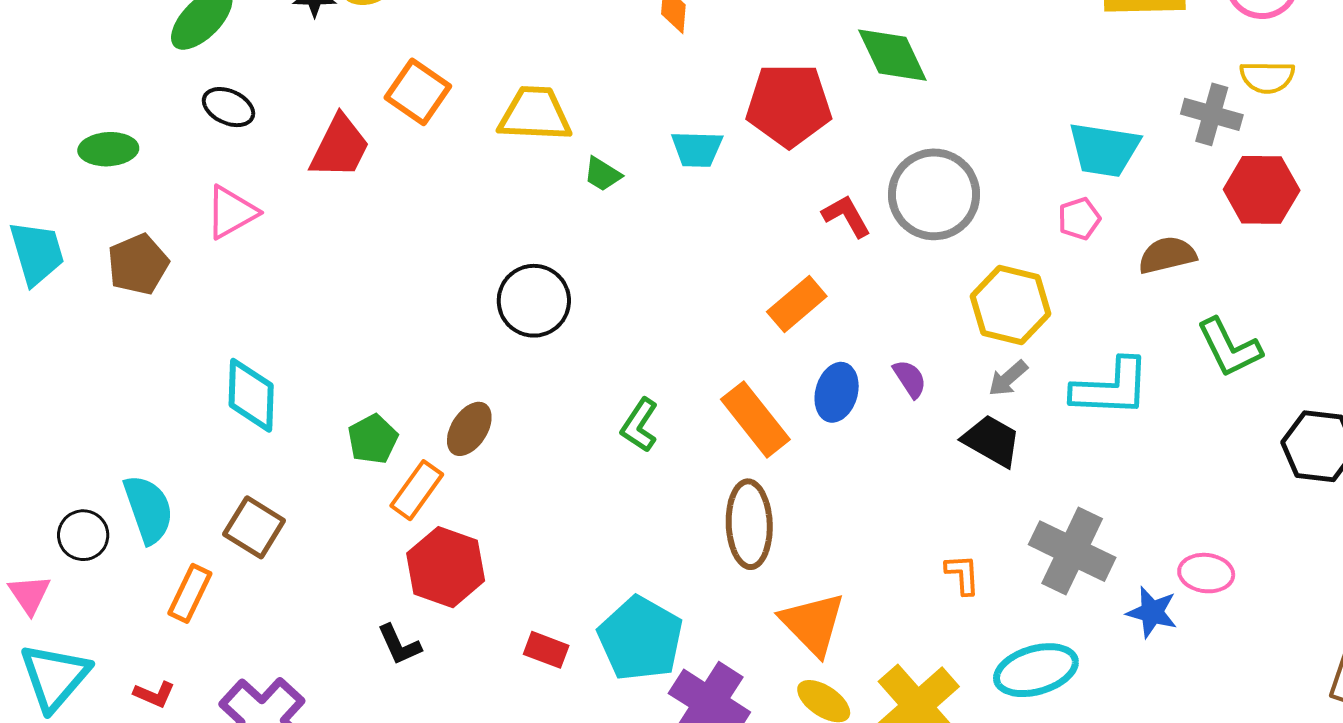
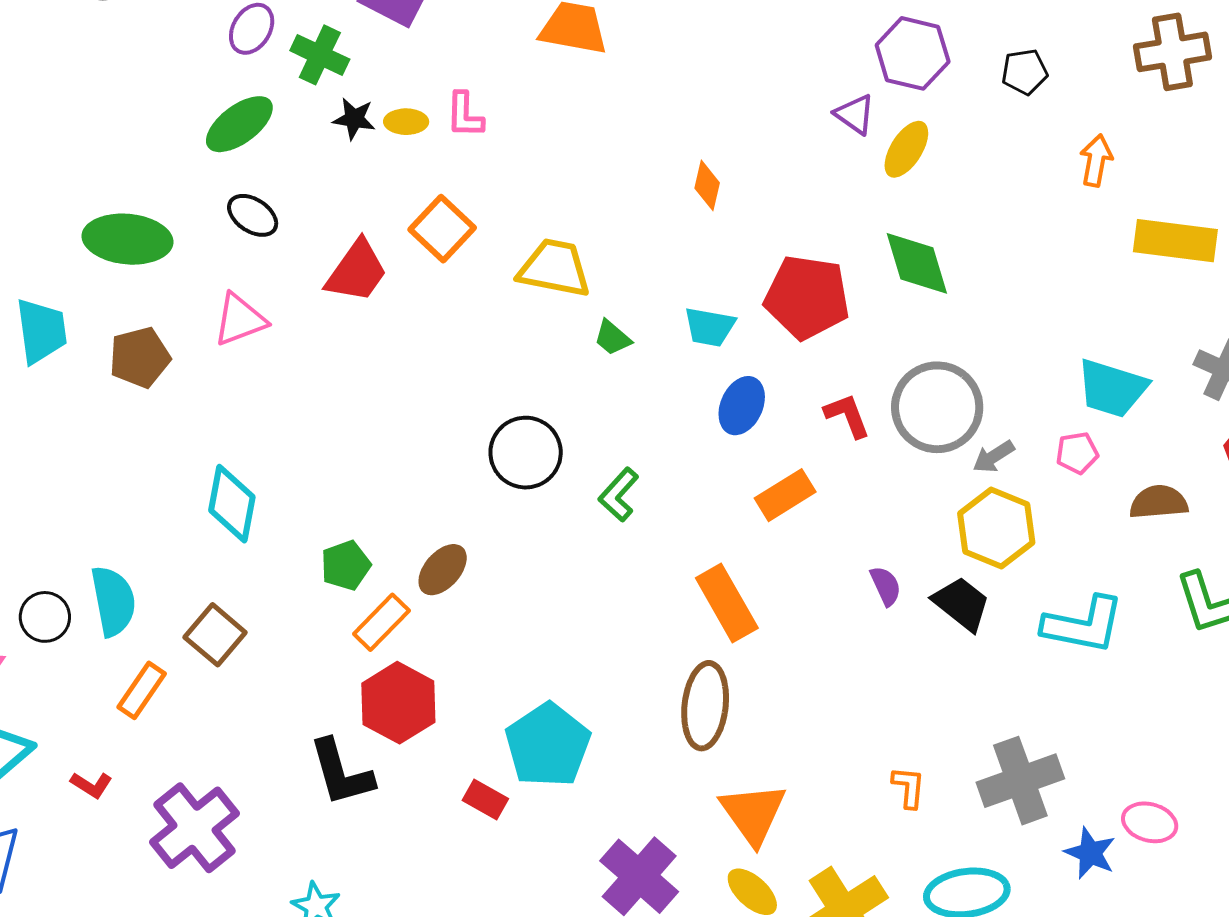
green ellipse: (108, 149) -> (127, 239), size x1.5
gray arrow: (1008, 378) -> (994, 457), moved
blue ellipse: (837, 392) -> (742, 406), moved
green L-shape: (639, 425) -> (619, 495), moved
black trapezoid: (992, 441) -> (961, 604), moved
gray cross: (1072, 551) -> (1020, 781), turned 36
cyan pentagon: (640, 639) -> (548, 745), moved
black L-shape: (399, 645) -> (341, 773), size x1.6

